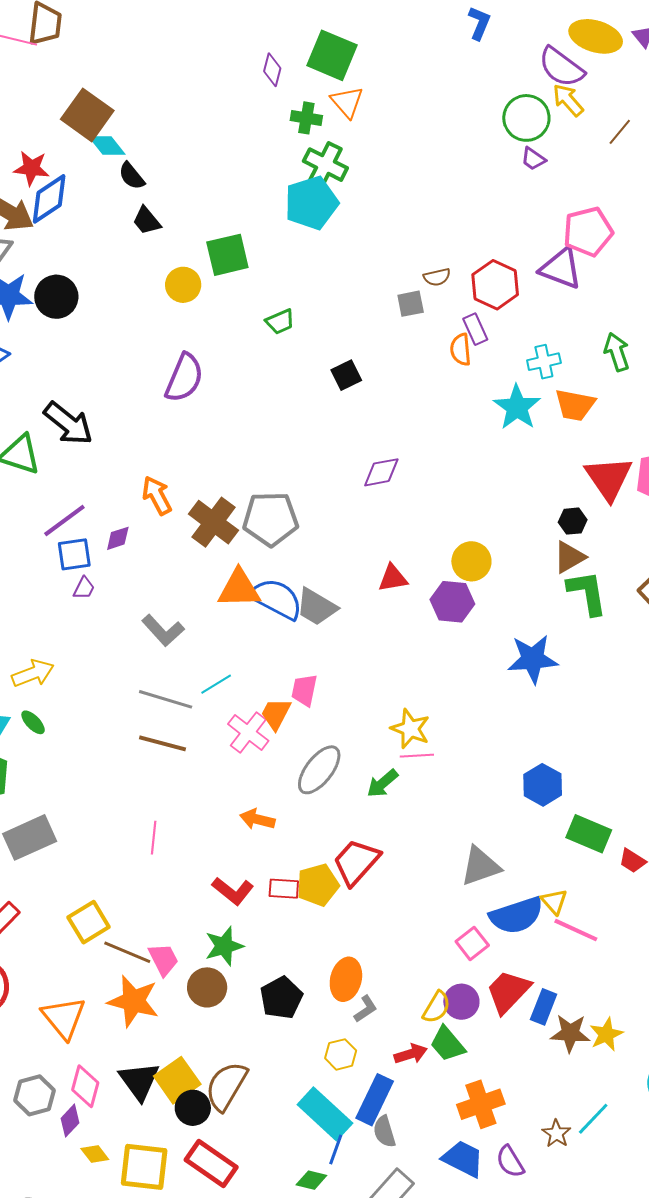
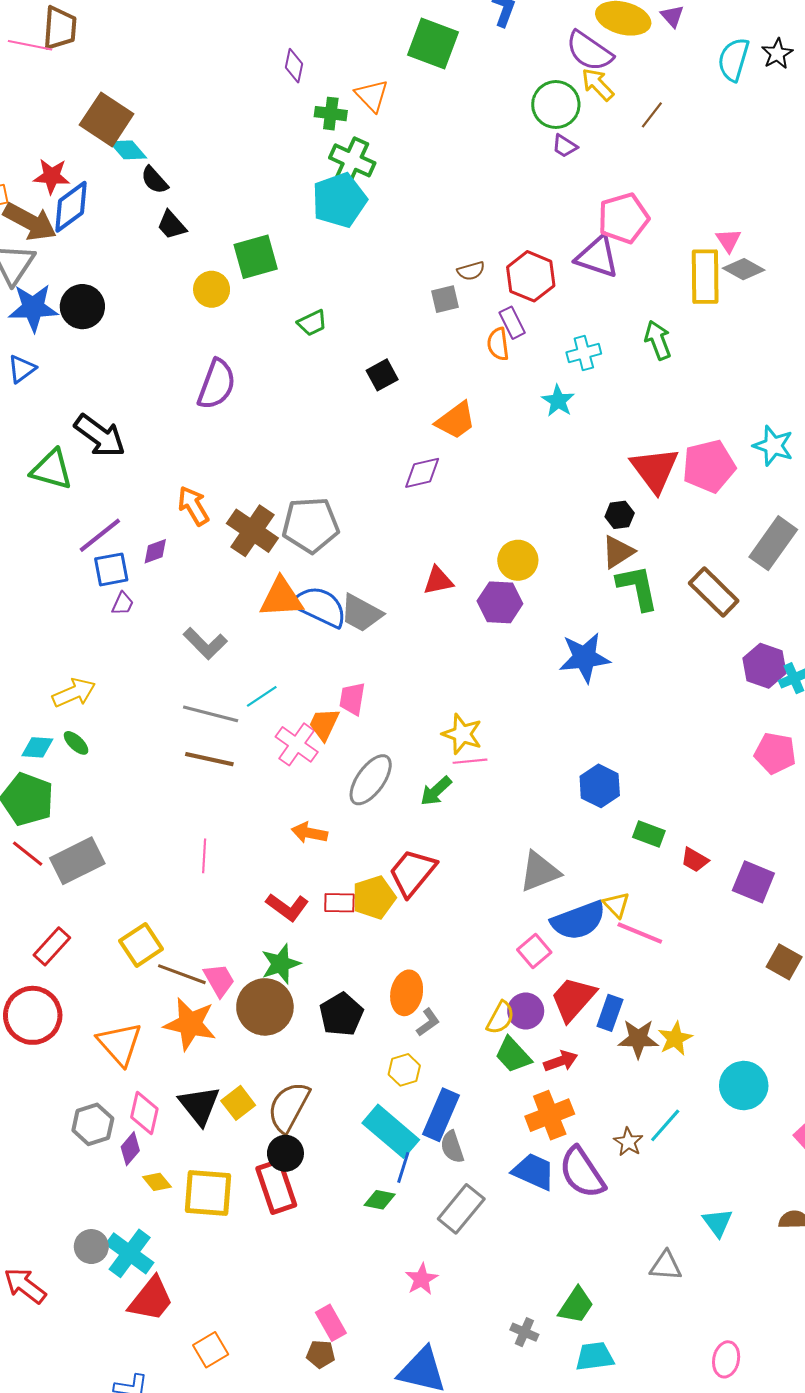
green square: (332, 55) -> (433, 44), moved
orange trapezoid: (575, 405) -> (456, 421), moved, turned -45
cyan star: (517, 407) -> (558, 401), size x0.7
green rectangle: (589, 834) -> (649, 834), size x0.7
brown circle: (207, 987) -> (265, 1007), size x1.4
red arrow: (411, 1054) -> (561, 1061), moved
yellow square: (177, 1080) -> (238, 1103), size x0.7
black circle: (193, 1108) -> (285, 1153), moved
purple semicircle: (510, 1162) -> (582, 1173), size x1.6
red rectangle: (211, 1163) -> (276, 1187), turned 39

